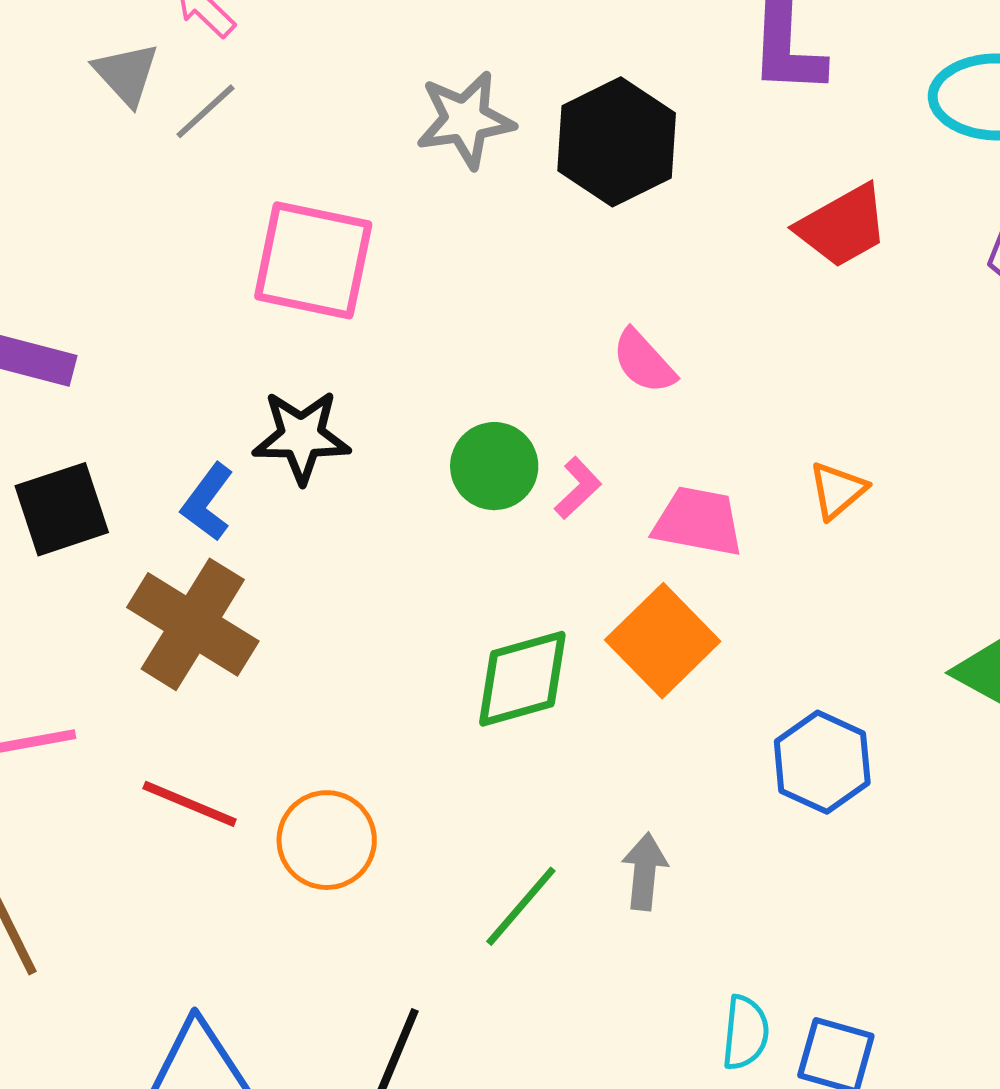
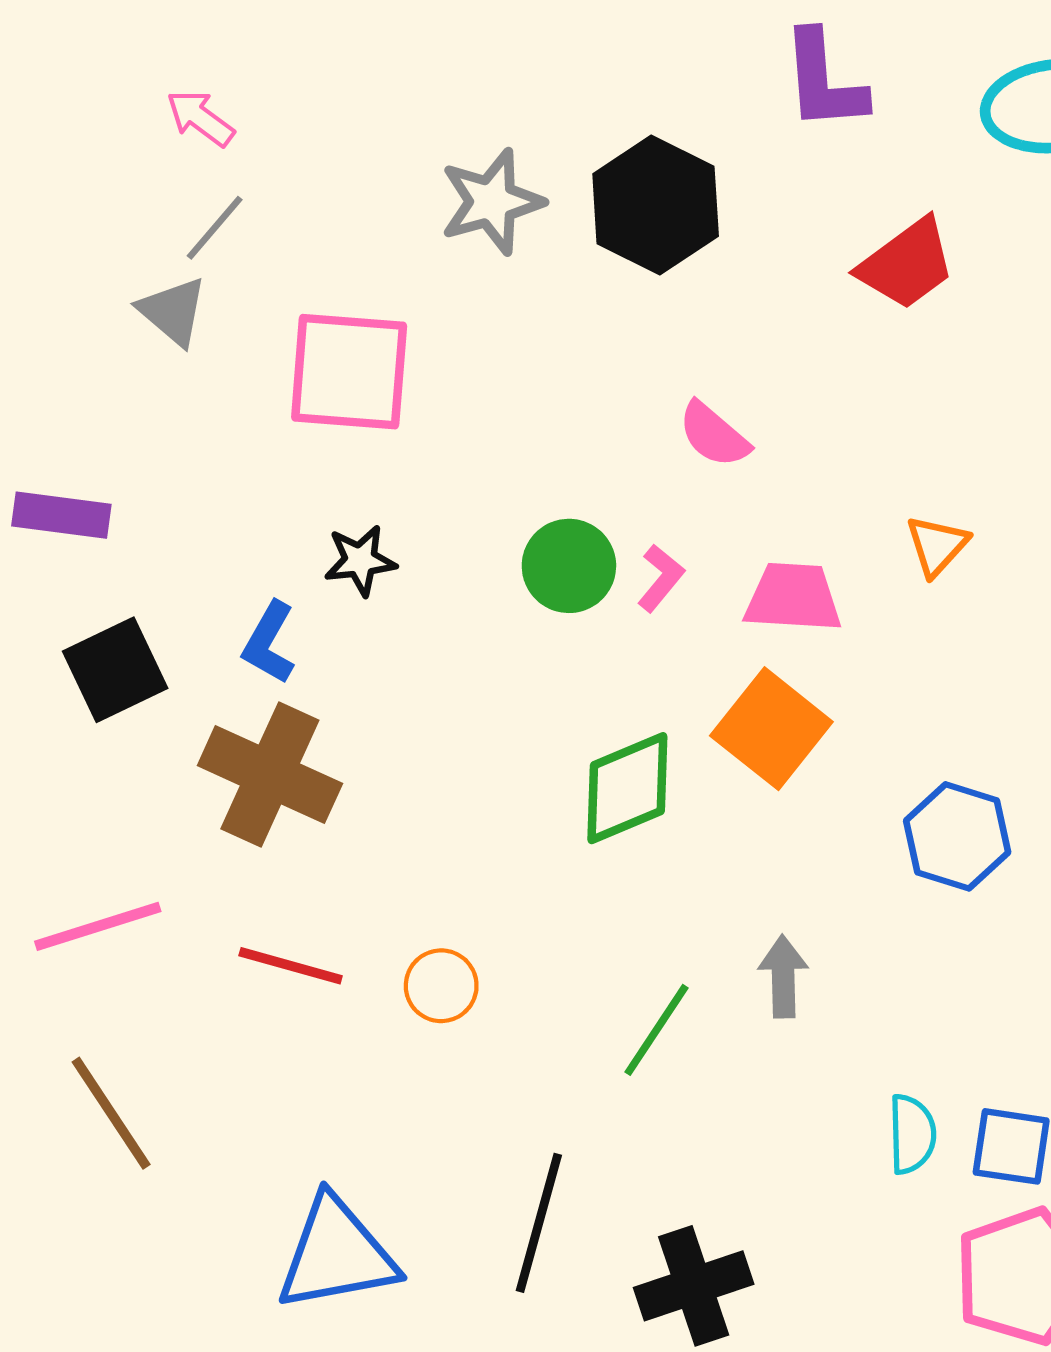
gray triangle: (126, 74) -> (173, 311), moved
black star: (301, 437) -> (360, 560), size x0.7
orange circle: (327, 840) -> (441, 986), size x0.7

